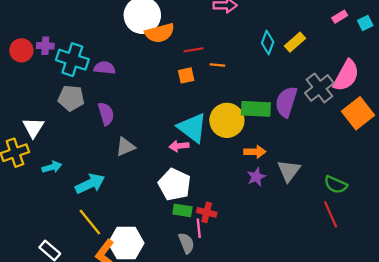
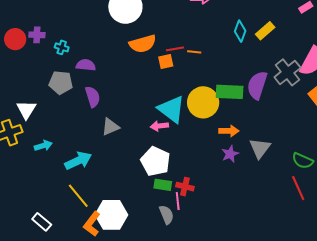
orange semicircle: (160, 33) -> (143, 44), moved
red line: (193, 50) -> (175, 49), moved
cyan cross: (72, 60) -> (62, 47), size x0.5
purple semicircle: (105, 68) -> (86, 65), moved

